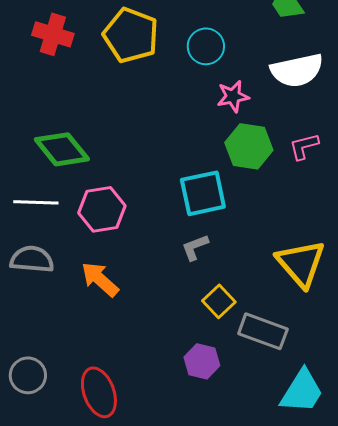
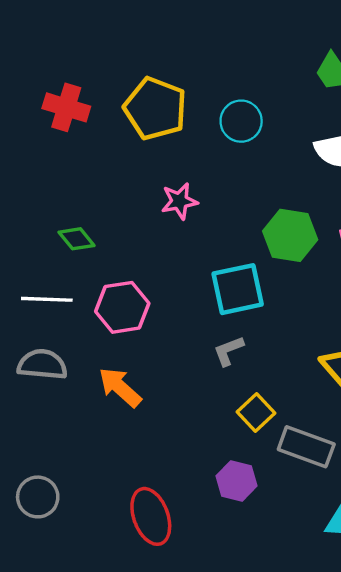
pink star: (233, 96) -> (179, 201), moved
green diamond: (62, 149) -> (77, 239), size x0.6
red ellipse: (99, 392) -> (151, 516), moved

